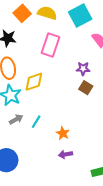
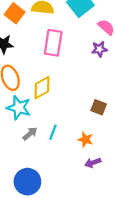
purple star: (83, 69) -> (99, 49), moved
brown square: (86, 88) -> (99, 107), moved

